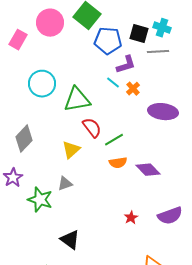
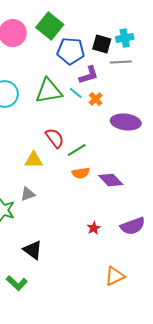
cyan cross: (162, 28) -> (125, 38), turned -30
green triangle: (77, 100) -> (49, 91), moved
yellow triangle: (71, 150) -> (34, 160), turned 42

